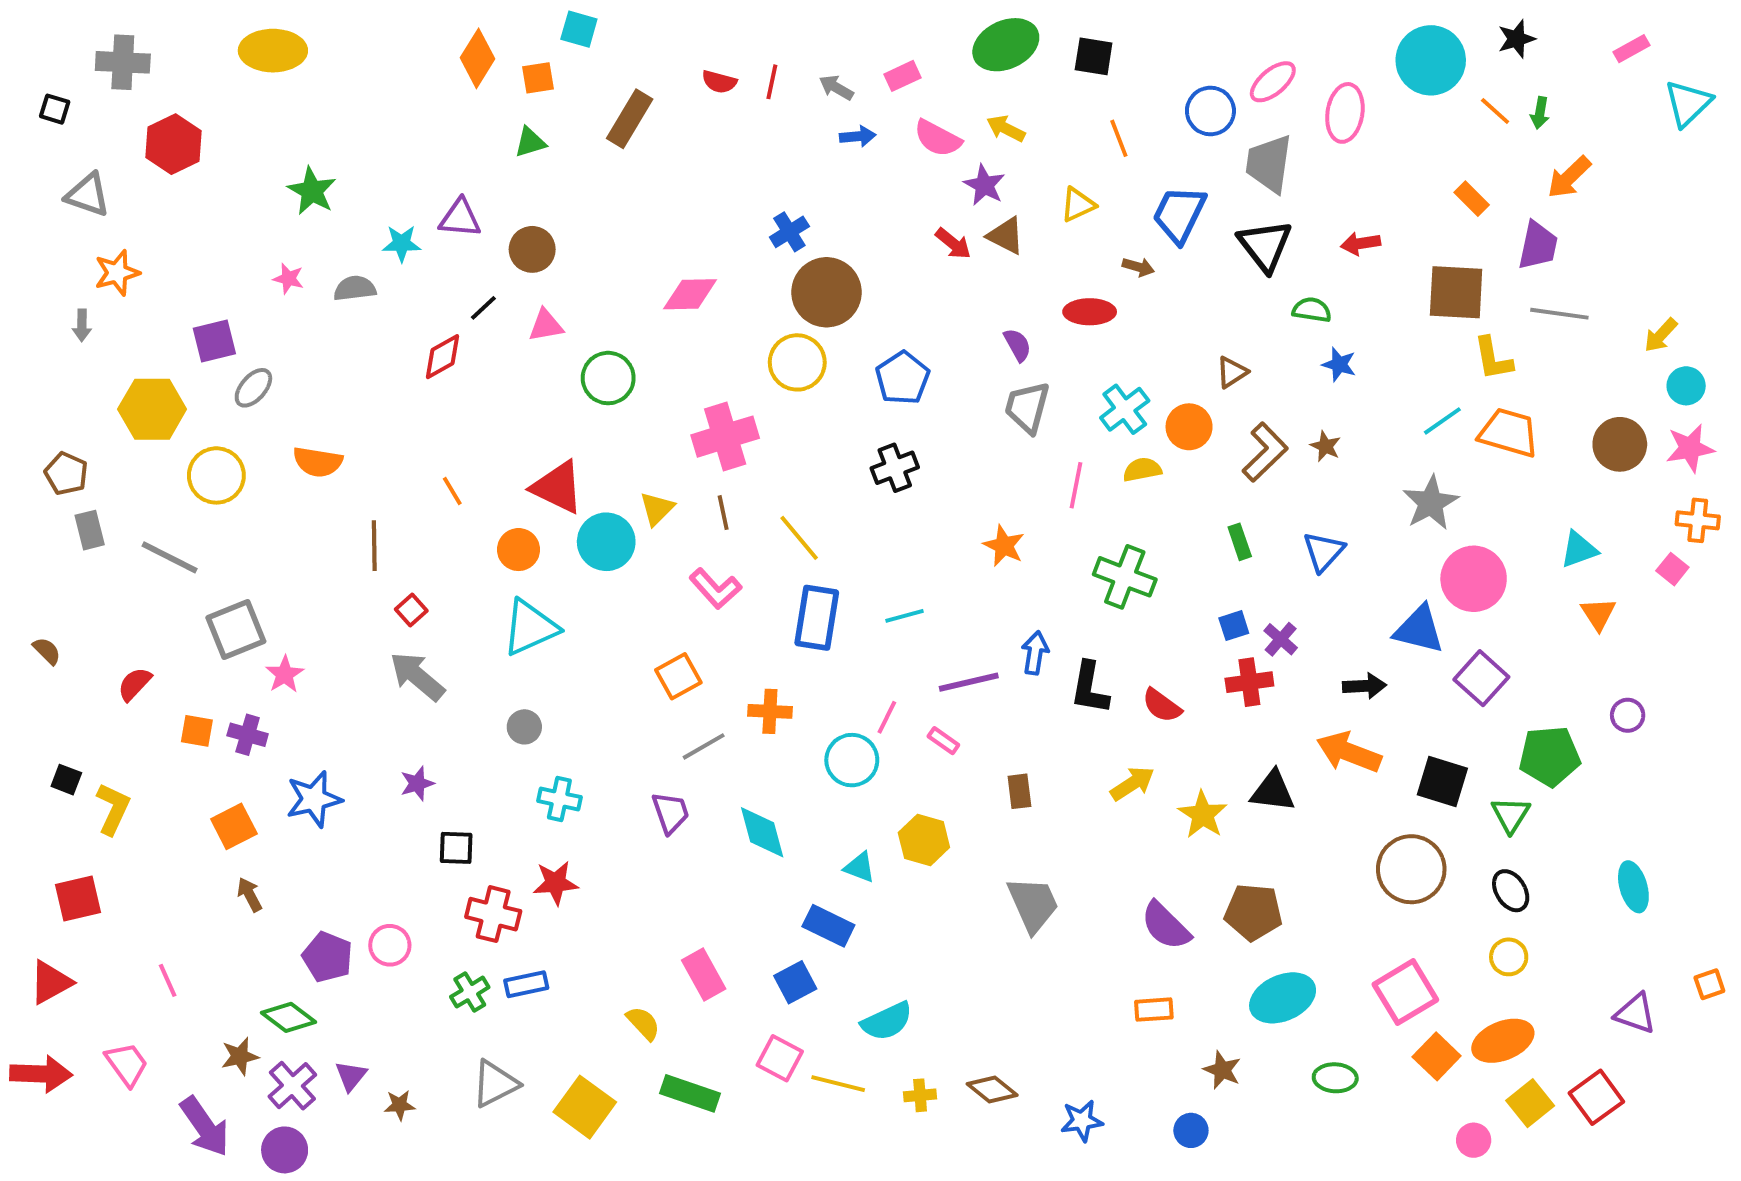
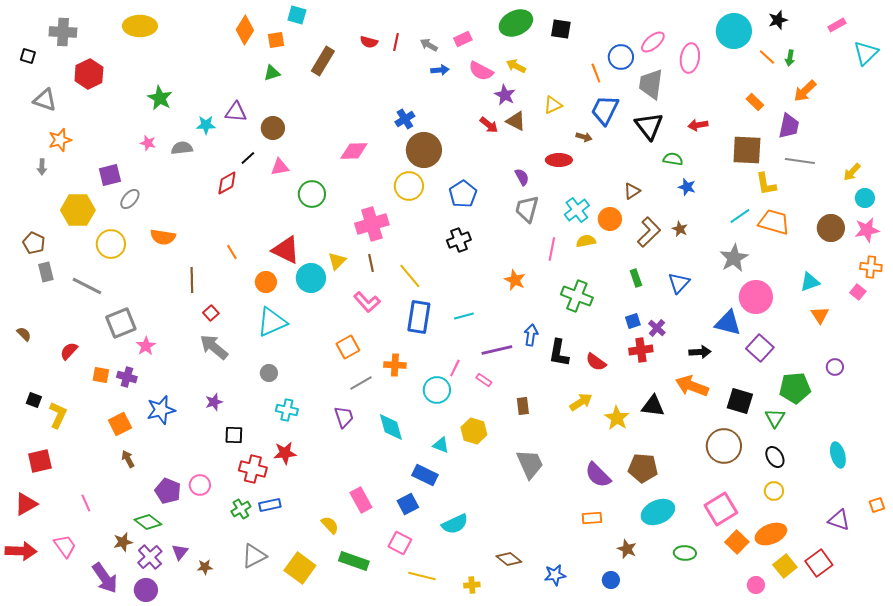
orange line: (1119, 138) -> (596, 73), moved
yellow line: (838, 1084) -> (422, 576), moved
yellow cross: (920, 1095) -> (472, 585), moved

